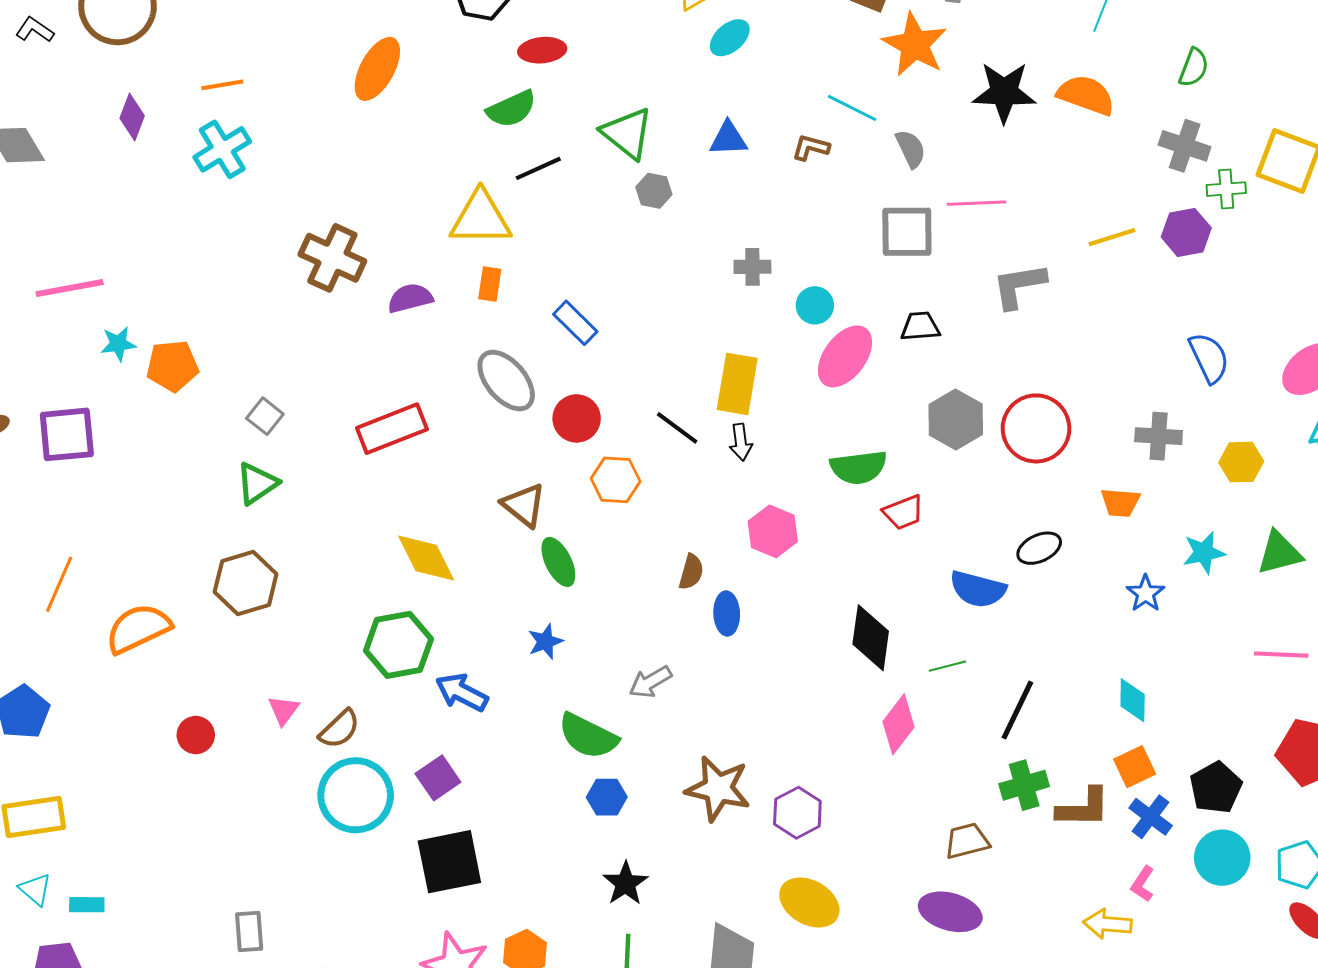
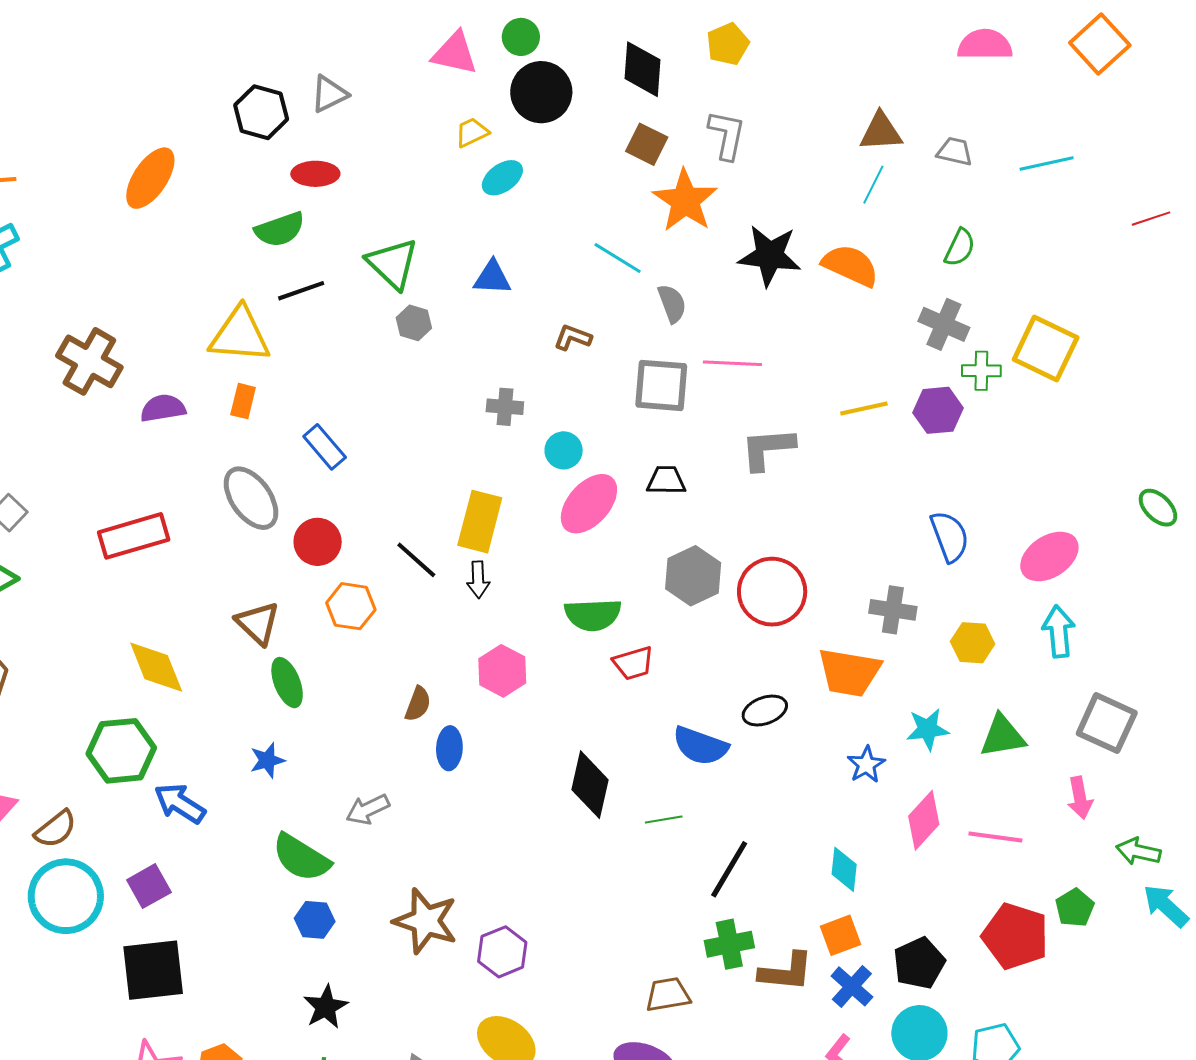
brown L-shape: (811, 147) -> (573, 337), moved
orange trapezoid: (1120, 503) -> (849, 672), size x1.6
pink diamond: (898, 724) -> (924, 820), moved

